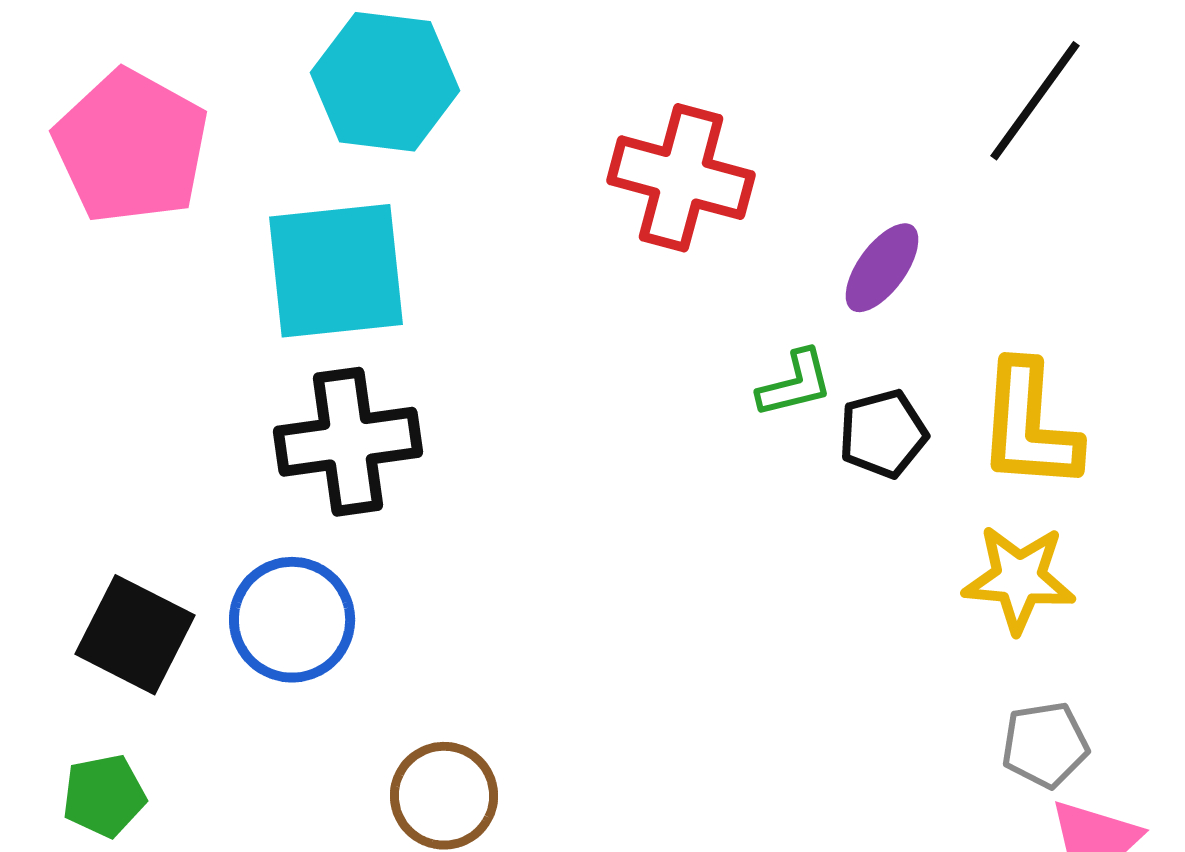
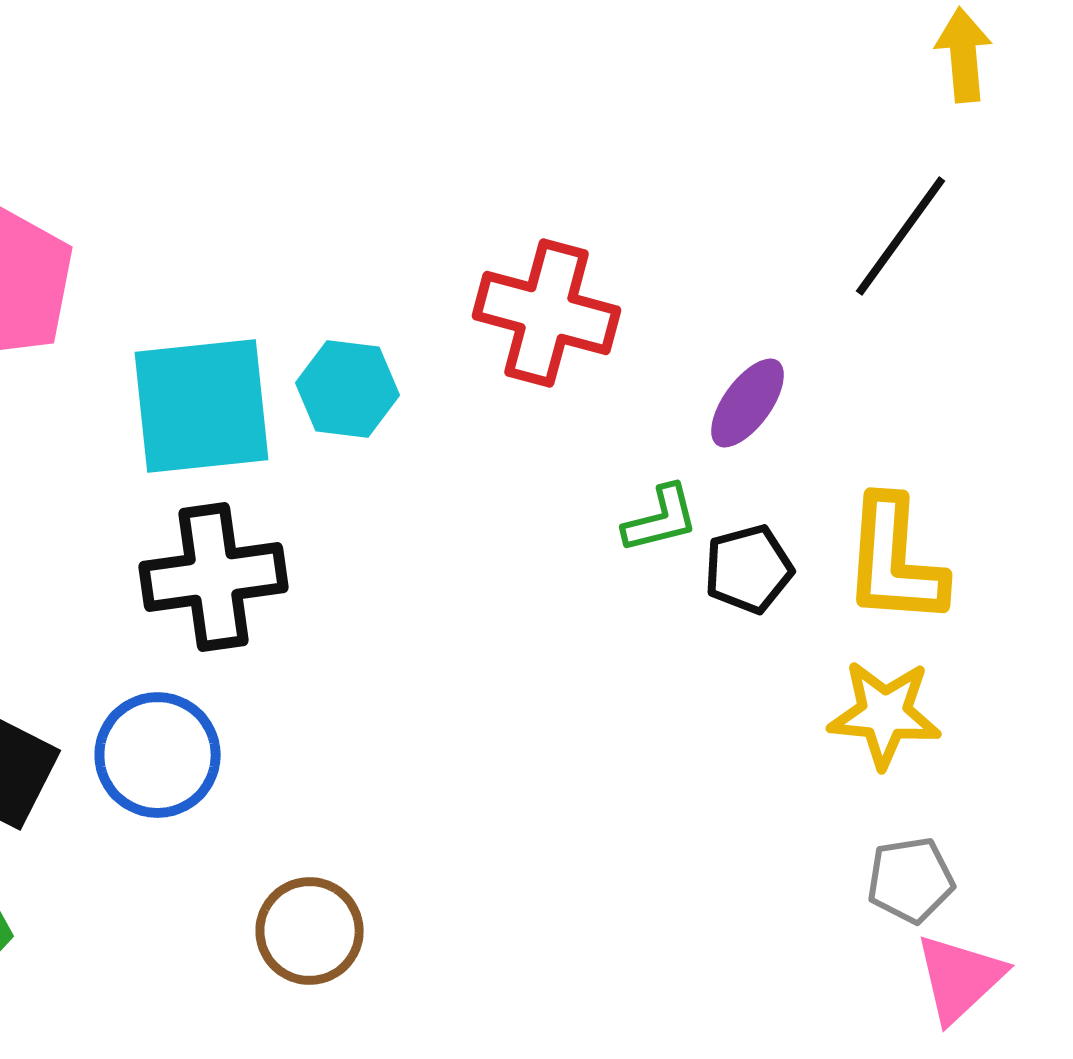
cyan hexagon: (385, 82) -> (348, 389), moved, size x0.7

